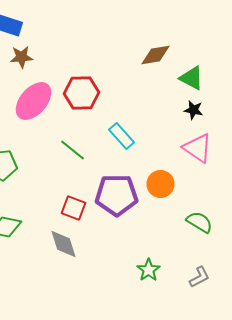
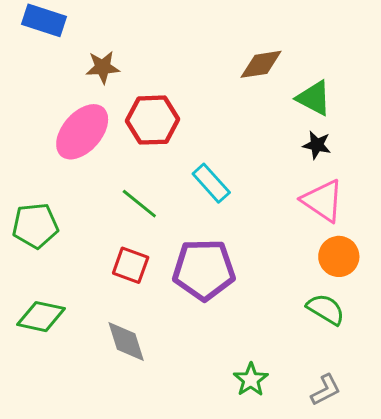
brown star: (22, 57) -> (103, 67), moved
orange circle: (160, 184) -> (339, 256), moved
red square: (74, 208) -> (131, 265), moved

